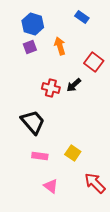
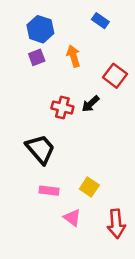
red arrow: (95, 183) -> (116, 224), turned -140
pink triangle: (51, 186) -> (72, 218), moved

